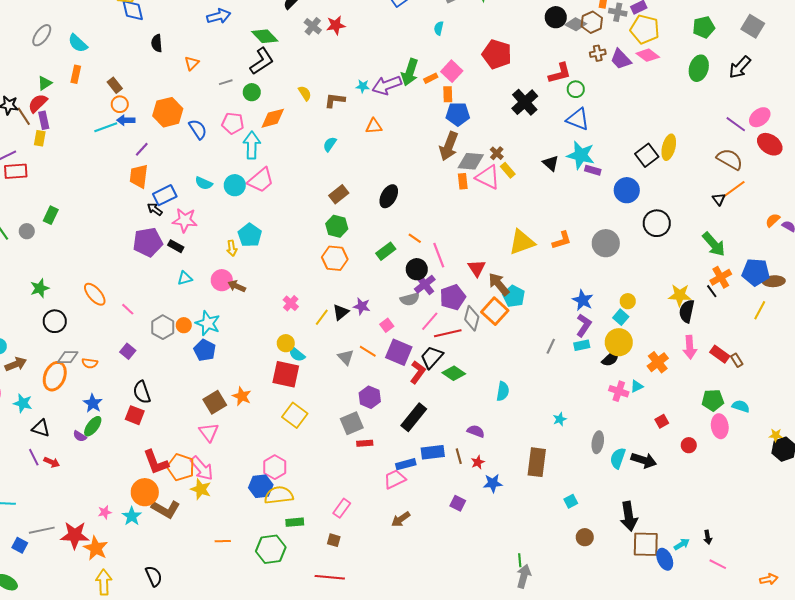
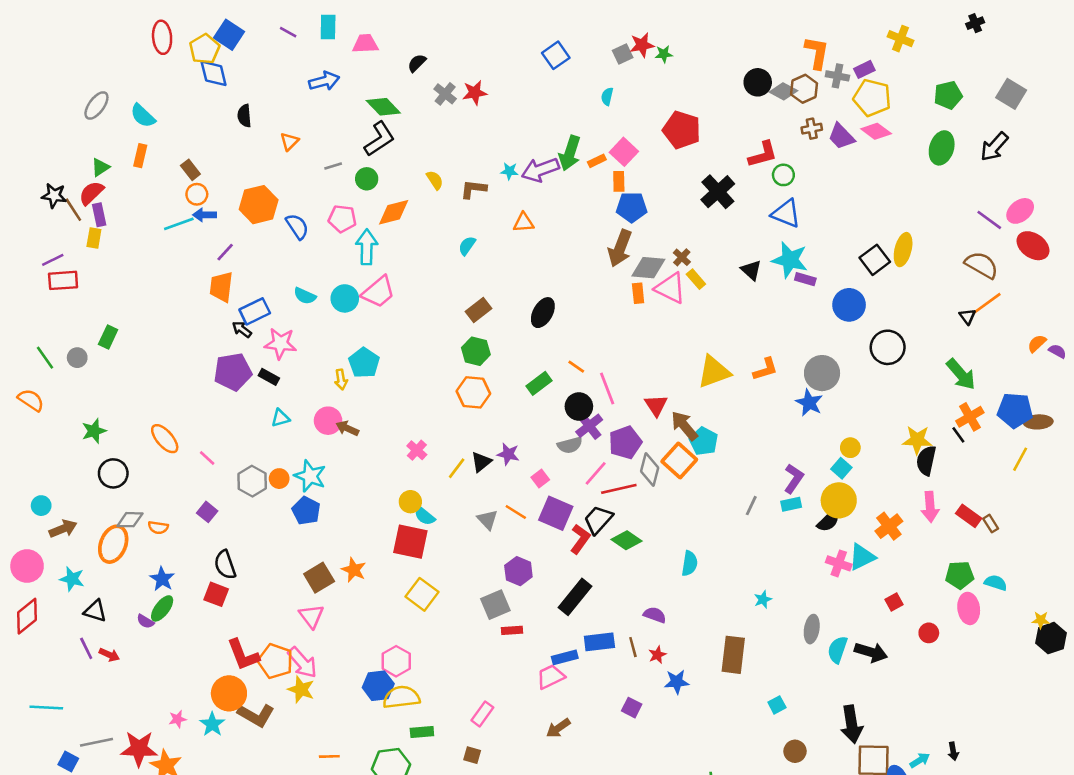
blue star: (583, 300) -> (809, 403), moved
cyan triangle: (637, 386) -> (862, 557), size x1.6

